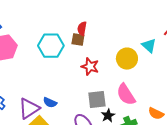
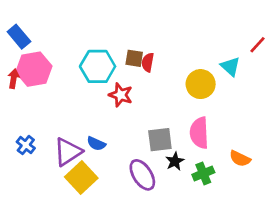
red semicircle: (82, 29) -> (148, 62), moved
red star: (90, 67) -> (121, 95), moved
pink semicircle: (126, 95) -> (199, 133), turned 30

